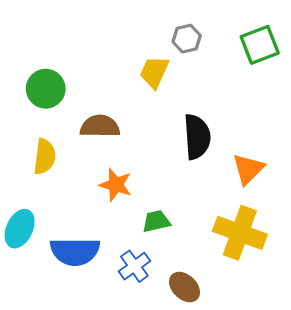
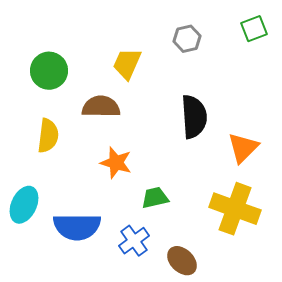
gray hexagon: (187, 39) -> (187, 39), moved
green square: (260, 45) -> (254, 29), size x0.7
yellow trapezoid: (154, 72) -> (127, 64), moved

